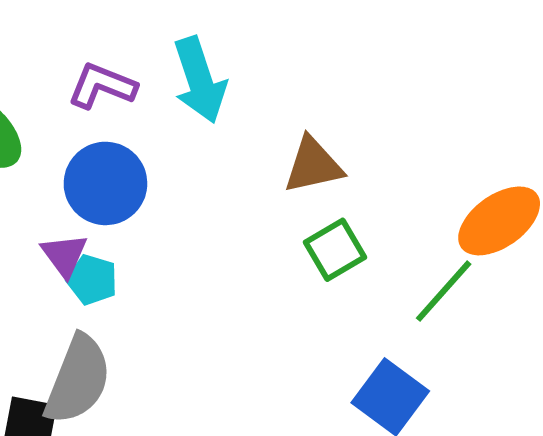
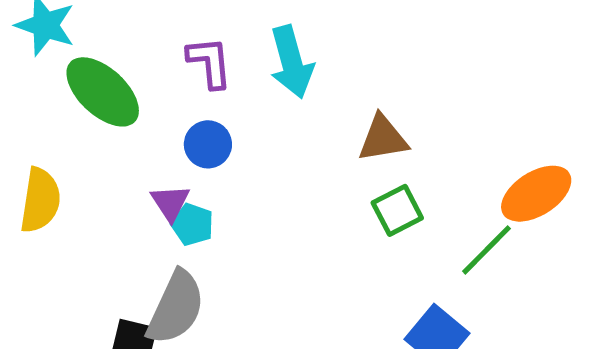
purple L-shape: (102, 86) -> (210, 62), turned 60
blue circle: (105, 183) -> (208, 144), size x0.7

